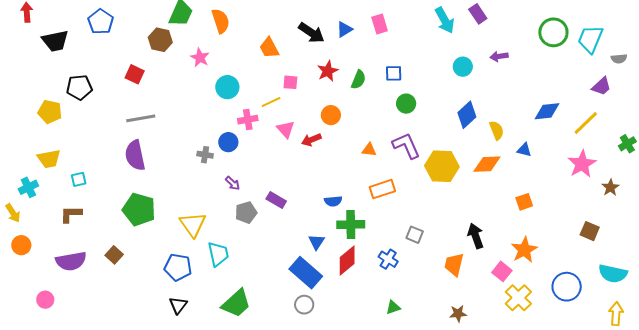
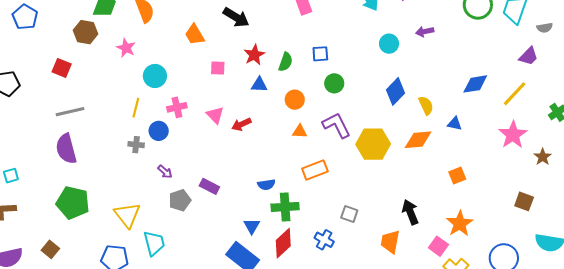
blue triangle: (344, 29) -> (259, 85), moved, turned 36
yellow line: (271, 102) -> (136, 108), moved, turned -48
orange circle: (331, 115) -> (295, 100), moved

